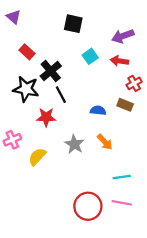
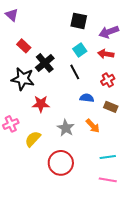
black square: (73, 24) -> (79, 21), moved
red cross: (134, 83) -> (108, 80), moved
black line: (61, 95) -> (75, 72), moved
brown rectangle: (125, 105) -> (111, 107), moved
red circle: (88, 206) -> (61, 163), moved

